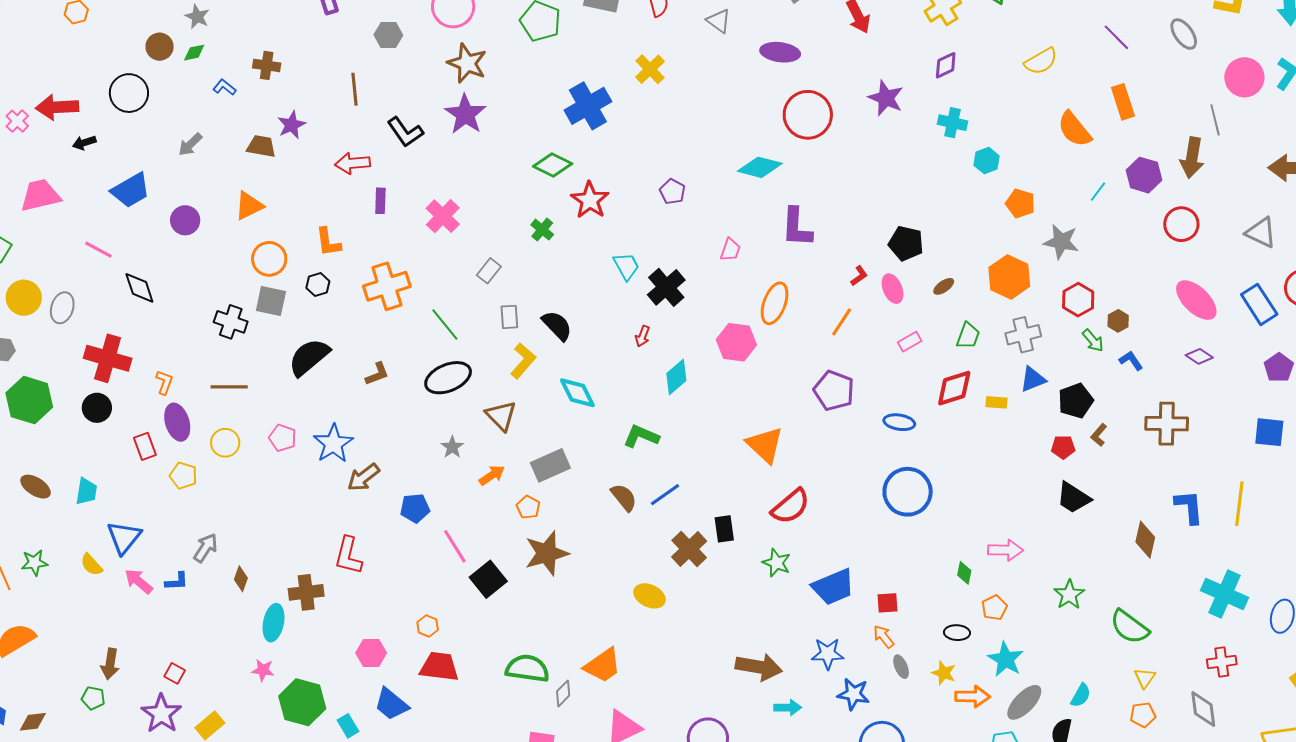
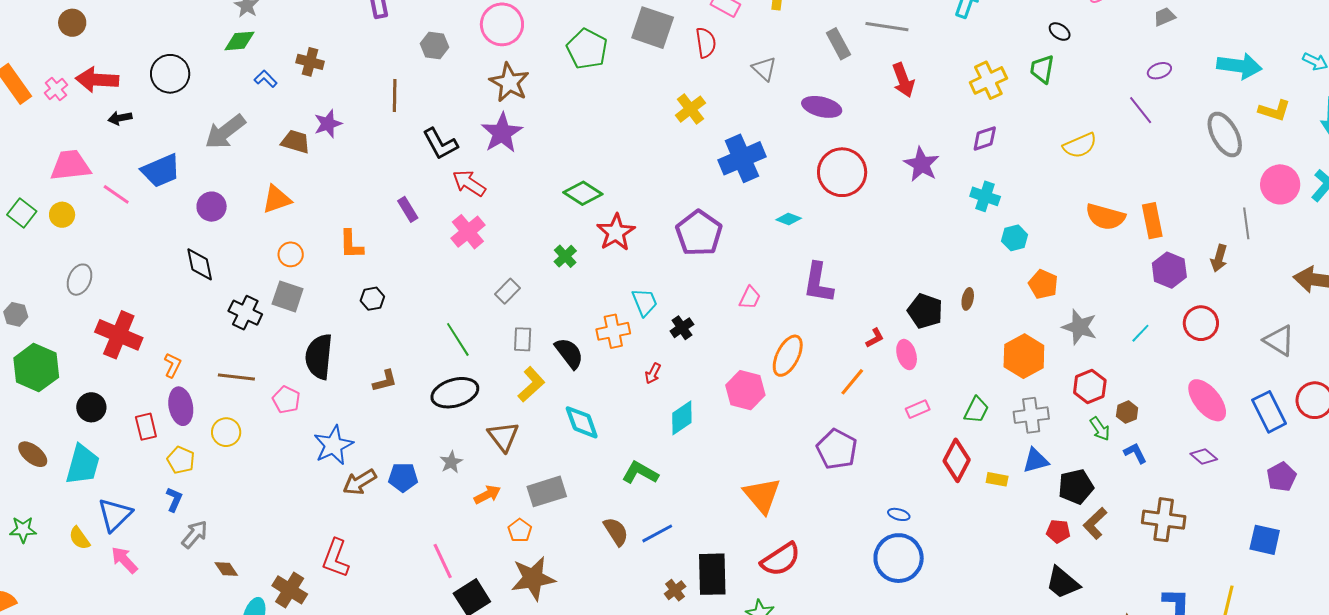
gray ellipse: (1184, 34) -> (1225, 134), size x1.4
purple line: (1116, 37) -> (1141, 110), moved
brown circle: (160, 47) -> (72, 23), moved
green diamond: (194, 53) -> (240, 41), size x1.4
orange rectangle: (1123, 102) -> (1152, 221), moved
blue cross: (588, 106) -> (742, 158), moved
orange semicircle: (1074, 129) -> (1105, 217), turned -42
gray arrow: (190, 144) -> (225, 132), size x1.6
brown arrow: (1192, 158) -> (1219, 258), size x0.7
red arrow: (352, 163) -> (469, 183), moved, turned 32
cyan diamond: (760, 167) -> (789, 219), size x0.6
purple pentagon: (672, 192) -> (699, 233), size x1.8
cyan line: (1098, 192) -> (1140, 333), moved
purple rectangle: (380, 201) -> (408, 209), turned -40
pink line: (98, 250) -> (116, 194), moved
orange circle: (269, 259) -> (291, 254), size x0.7
black hexagon: (318, 285) -> (372, 299), moved
orange cross: (387, 286) -> (613, 331), moved, size x0.7
brown ellipse: (944, 286) -> (968, 299), moved, turned -50
black cross: (666, 287) -> (682, 328), size x0.6
black diamond: (139, 288) -> (200, 264), moved
yellow circle: (24, 298) -> (62, 215), moved, size x0.7
black semicircle: (309, 357) -> (319, 357), turned -51
red diamond: (954, 388) -> (957, 460), turned -51
black circle: (97, 408) -> (91, 407), moved
blue ellipse: (899, 422) -> (899, 514), moved, size x0.7
brown L-shape: (1099, 435) -> (1095, 523), size x1.4
pink pentagon: (283, 438) -> (286, 400), moved
cyan trapezoid: (86, 491) -> (83, 465), size x1.5
blue pentagon: (415, 508) -> (403, 477), moved
black rectangle: (724, 529) -> (712, 574), size x1.6
brown cross: (689, 549) -> (675, 590), size x0.6
brown diamond: (241, 579) -> (226, 569), turned -60
blue L-shape: (177, 581) -> (174, 499), moved, turned -70
brown cross: (306, 592) -> (290, 590), turned 32

